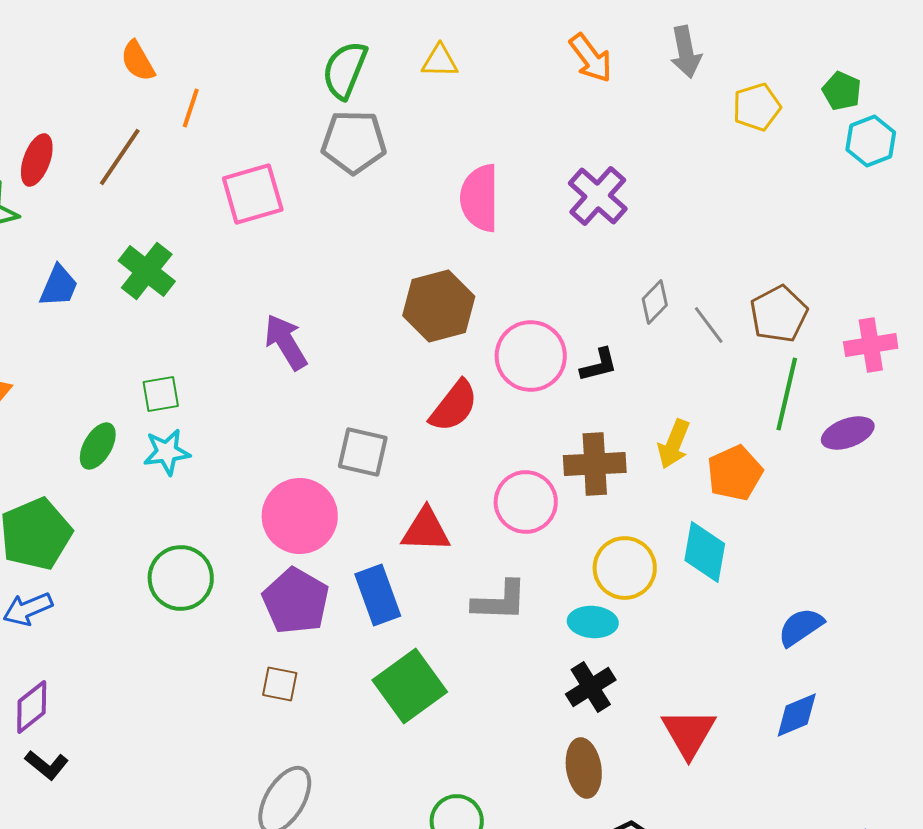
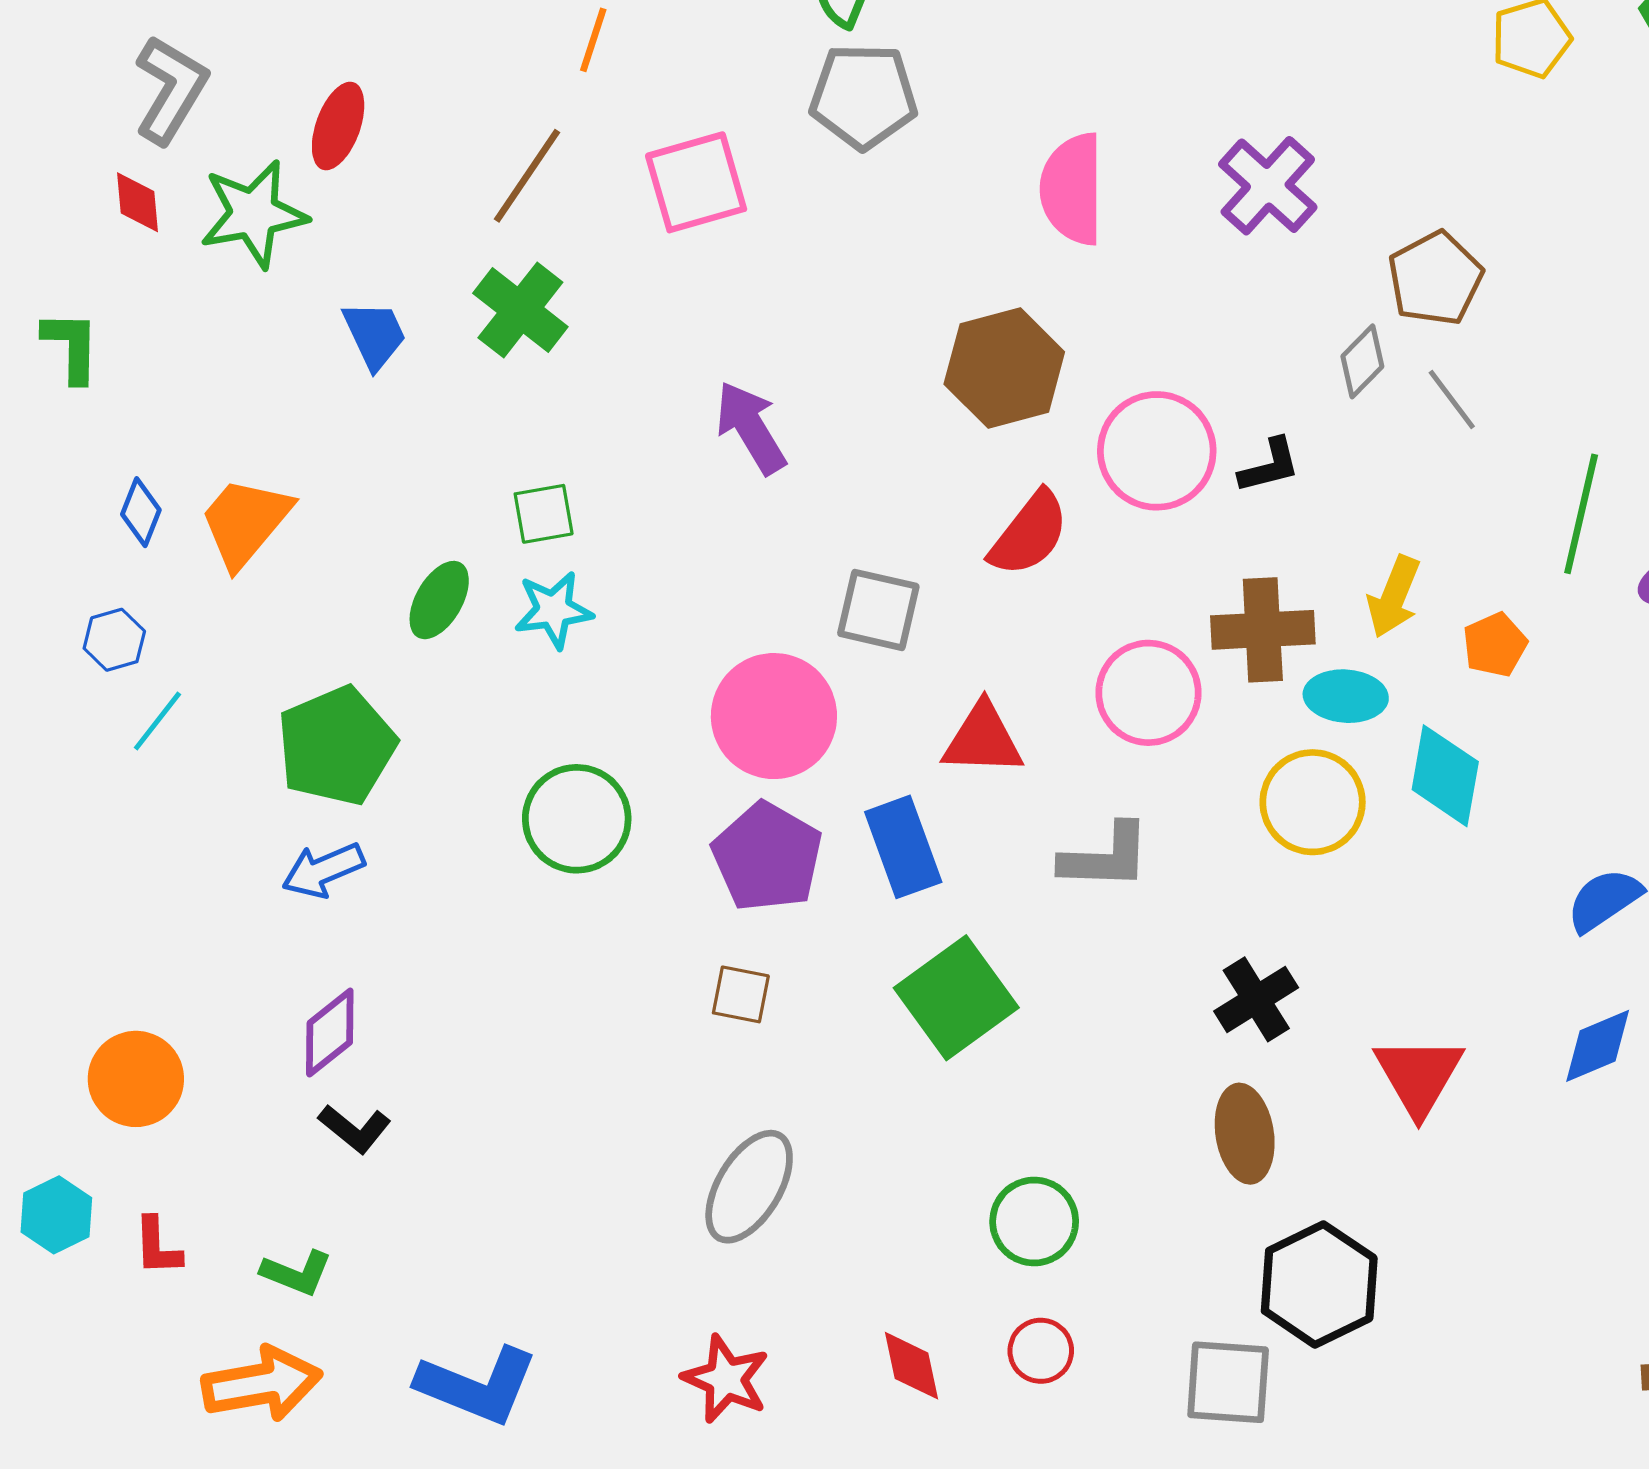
brown line: (120, 157) -> (527, 176), moved
blue trapezoid: (59, 286) -> (375, 335), turned -48
brown pentagon: (779, 314) -> (1435, 278), moved
orange pentagon: (735, 473) -> (1495, 645), size x0.7
cyan ellipse: (593, 622) -> (1346, 696), moved

